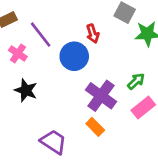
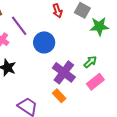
red arrow: (93, 34) -> (57, 11), moved

